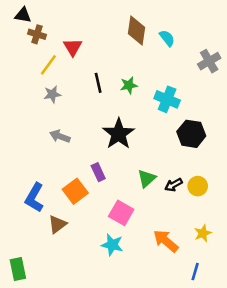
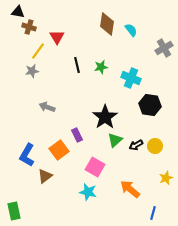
gray star: (52, 94) -> (32, 71), moved
black star: (119, 134) -> (105, 117), moved
yellow star: (203, 233) -> (166, 178), moved

